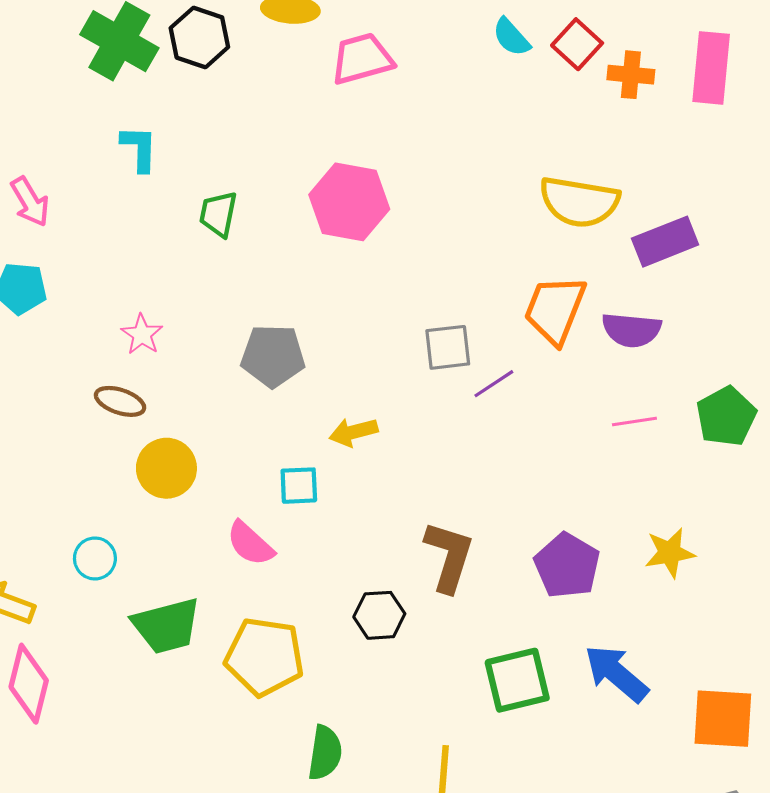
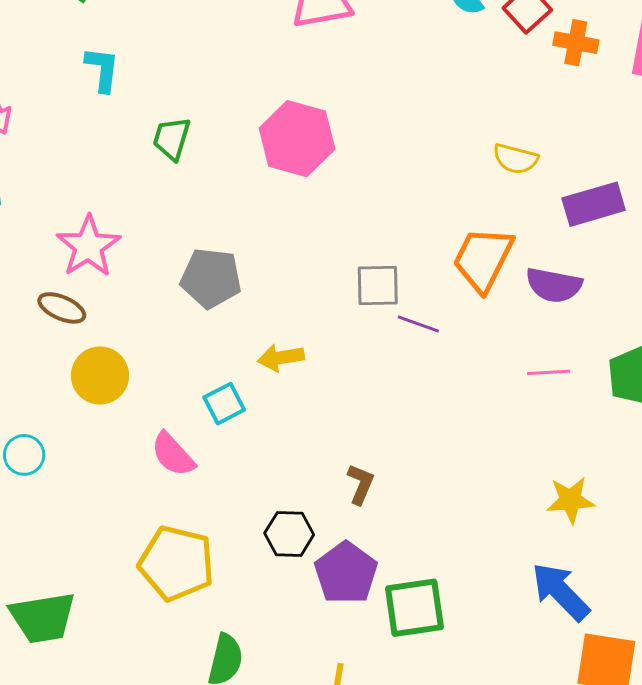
yellow semicircle: (579, 202) -> (516, 159), size x0.6
pink star: (142, 334) -> (88, 246), size x1.6
purple line: (494, 384) -> (418, 324), turned 48
cyan square: (299, 486) -> (224, 404), turned -30
brown L-shape: (449, 556) -> (361, 484), size x0.6
purple pentagon: (567, 566) -> (346, 573), moved
green trapezoid: (167, 626) -> (43, 618), moved
blue arrow: (616, 673) -> (561, 592), moved

